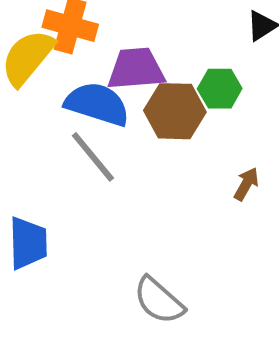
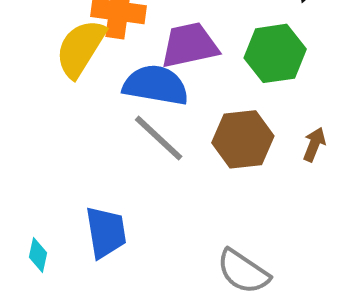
green hexagon: (220, 89) -> (275, 53), size x1.4
brown hexagon: (175, 111) -> (243, 139), moved

